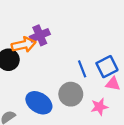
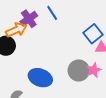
blue line: (82, 69) -> (52, 13), moved
gray circle: (71, 94) -> (79, 70), moved

